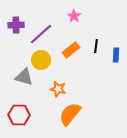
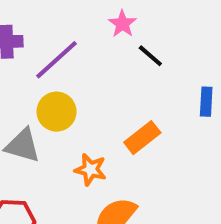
black line: (96, 46) -> (150, 56), moved, turned -56
orange rectangle: (71, 50) -> (142, 138), moved

